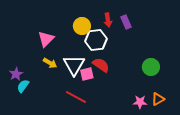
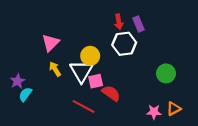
yellow circle: (82, 26) -> (90, 56), moved
white hexagon: (96, 40) -> (124, 44), moved
yellow arrow: (50, 63) -> (55, 69), turned -152
red semicircle: (101, 65) -> (111, 93), moved

